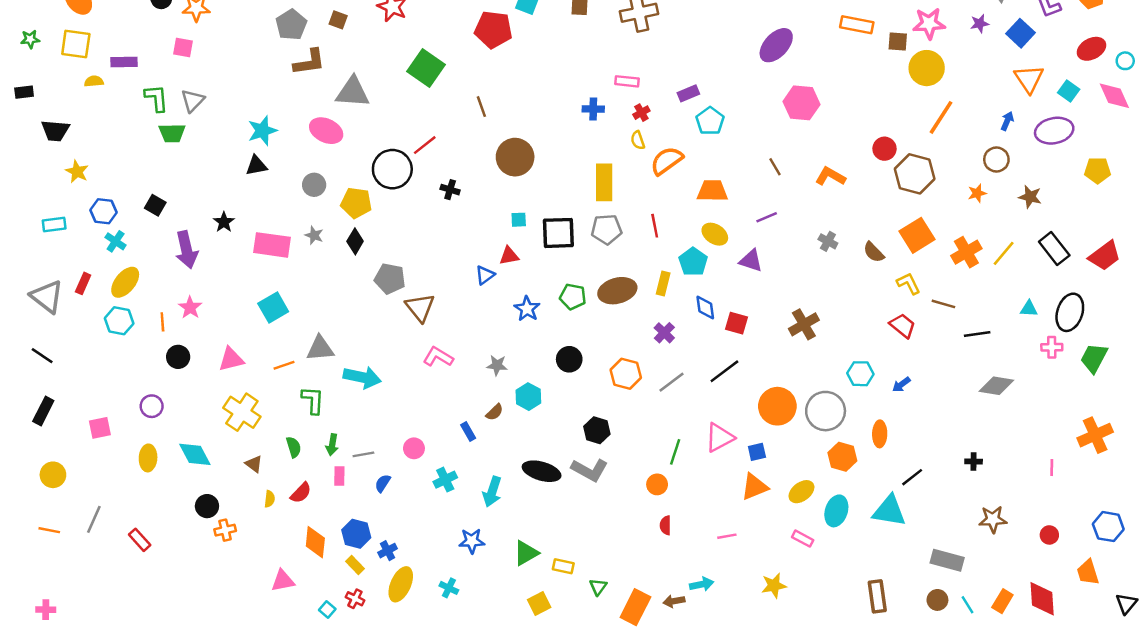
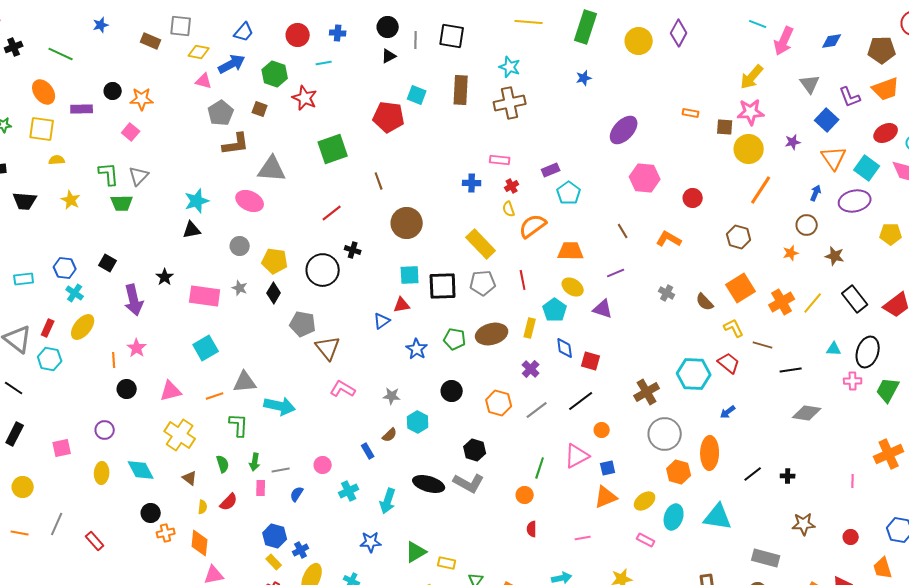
purple star: (980, 24) -> (793, 142), moved
orange rectangle: (857, 25) -> (691, 113), size x0.6
pink square: (183, 48) -> (131, 132), turned 30
purple rectangle: (124, 62) -> (82, 109), moved
green square: (426, 68) -> (333, 149), turned 36
cyan square: (1069, 91) -> (867, 168), size x1.4
red circle: (885, 149) -> (693, 198), moved
black circle: (392, 169) -> (323, 270), moved
yellow star: (77, 172) -> (71, 200), moved
brown hexagon: (915, 174) -> (739, 237), size x0.7
yellow rectangle: (604, 182) -> (481, 244), turned -44
cyan square: (519, 220) -> (410, 275), size x1.5
cyan hexagon: (119, 321) -> (50, 359), moved
brown cross: (804, 324) -> (647, 392), moved
cyan hexagon: (860, 374) -> (694, 374), moved, size x1.5
orange circle: (777, 406) -> (602, 430), moved, size x0.5
orange ellipse: (880, 434) -> (710, 453), size x1.5
black line: (912, 477) -> (753, 474), moved
orange diamond: (315, 542) -> (200, 543), moved

